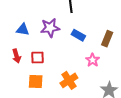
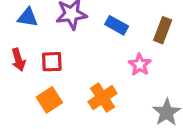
orange square: (36, 81) -> (49, 100), turned -35

